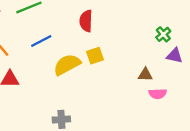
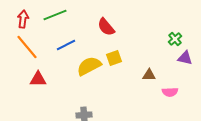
red semicircle: (86, 21) -> (106, 27), turned -42
brown triangle: (145, 75) -> (149, 75), moved

